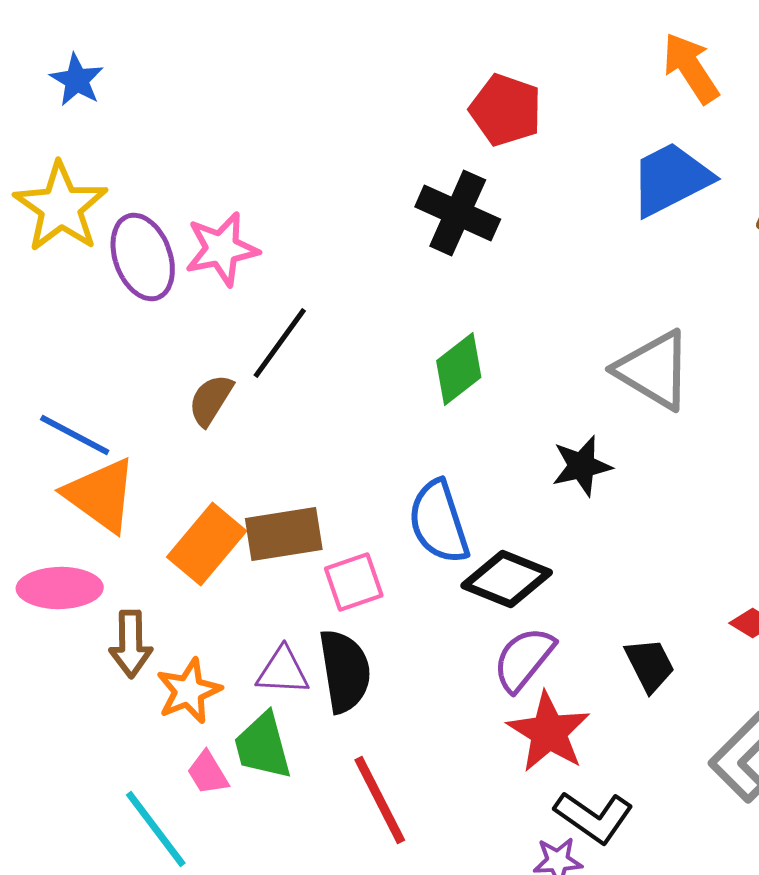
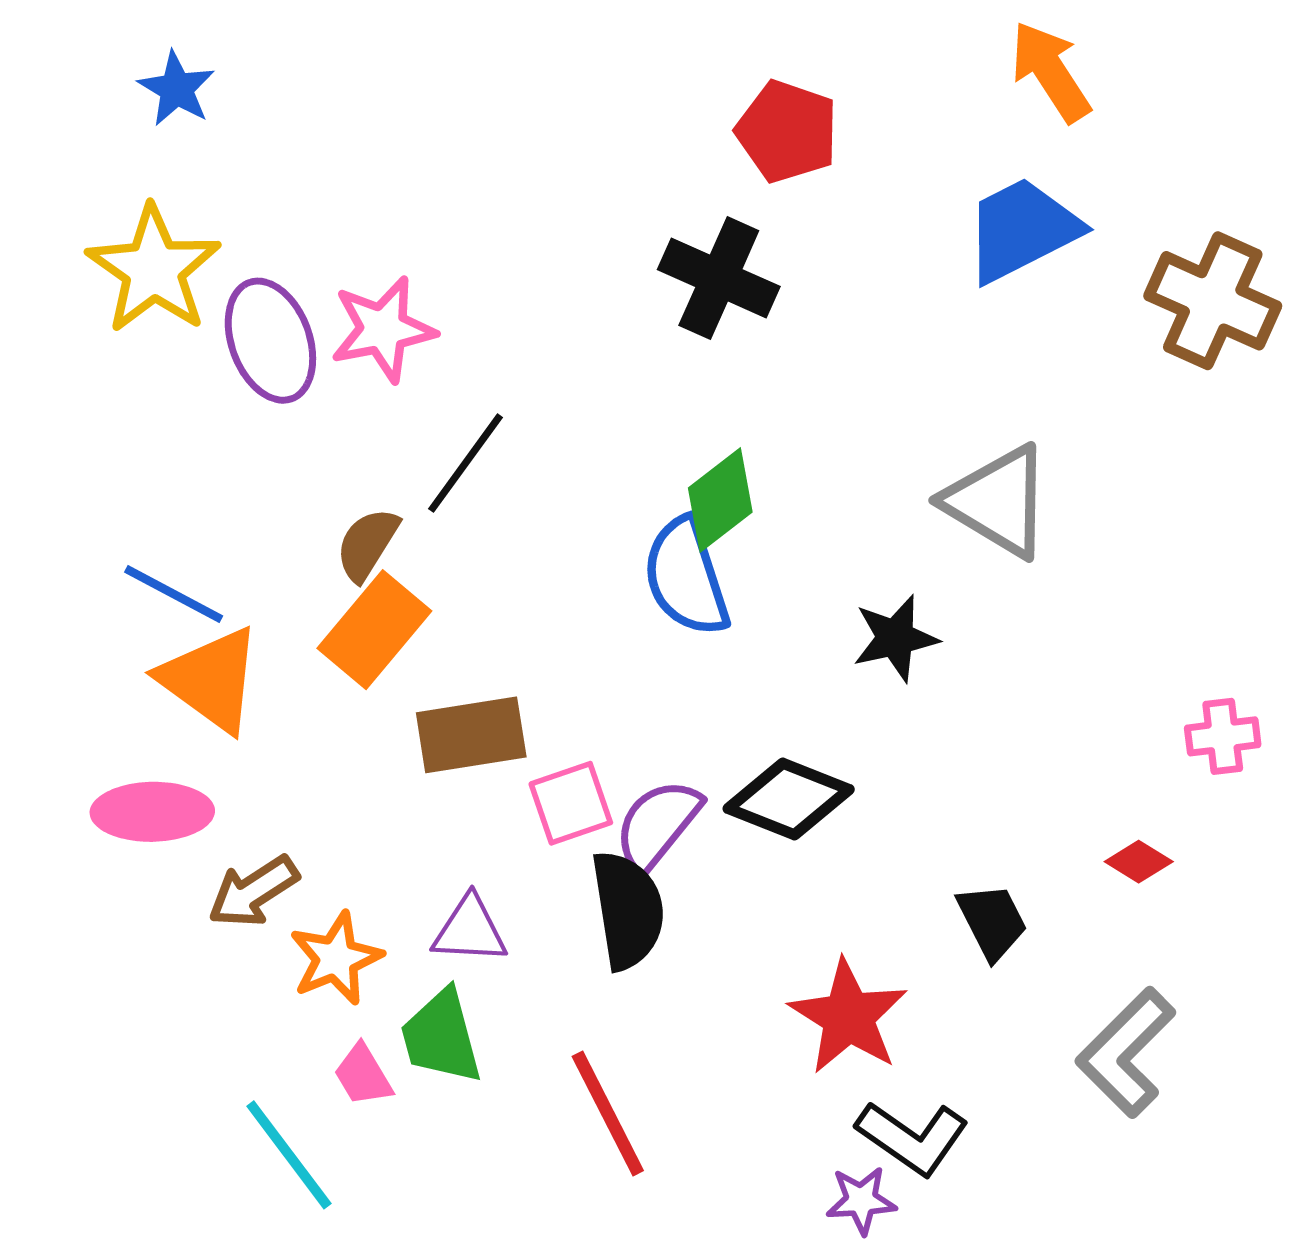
blue semicircle: (439, 522) -> (686, 577), moved
orange rectangle: (207, 544) -> (374, 630), moved
brown arrow: (131, 644) -> (253, 892), turned 58
purple semicircle: (524, 659) -> (658, 825), moved
black semicircle: (345, 671) -> (628, 910), moved

